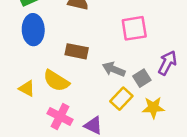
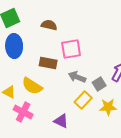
pink square: (134, 28) -> (71, 49), moved
pink cross: (60, 117) -> (23, 112), moved

